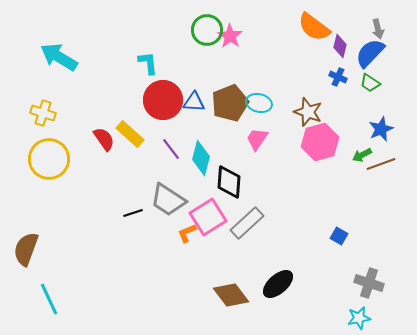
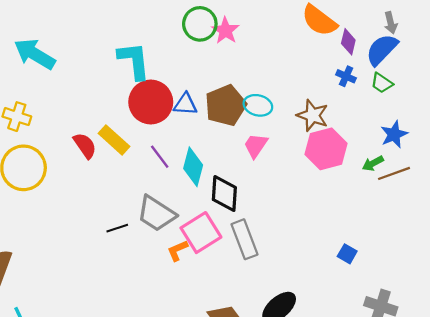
cyan L-shape: (148, 63) -> (134, 61), size x1.5
gray rectangle: (247, 223) -> (244, 239), turned -68

